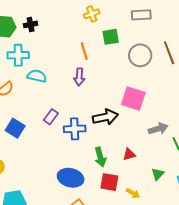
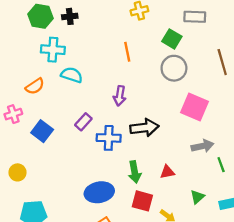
green square: (111, 37) -> (172, 39), moved, turned 36
gray circle: (140, 55) -> (174, 68), moved
purple arrow: (79, 77) -> (120, 96), moved
pink square: (133, 98) -> (194, 107), moved
blue ellipse: (71, 178) -> (99, 192), turned -30

